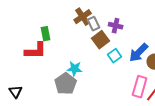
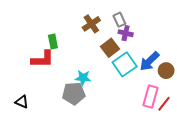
gray rectangle: (94, 24) -> (119, 20), moved
cyan square: (115, 56) -> (125, 64), size x1.6
gray pentagon: (66, 84) -> (74, 93), turned 30
black triangle: (16, 92) -> (22, 102), turned -32

